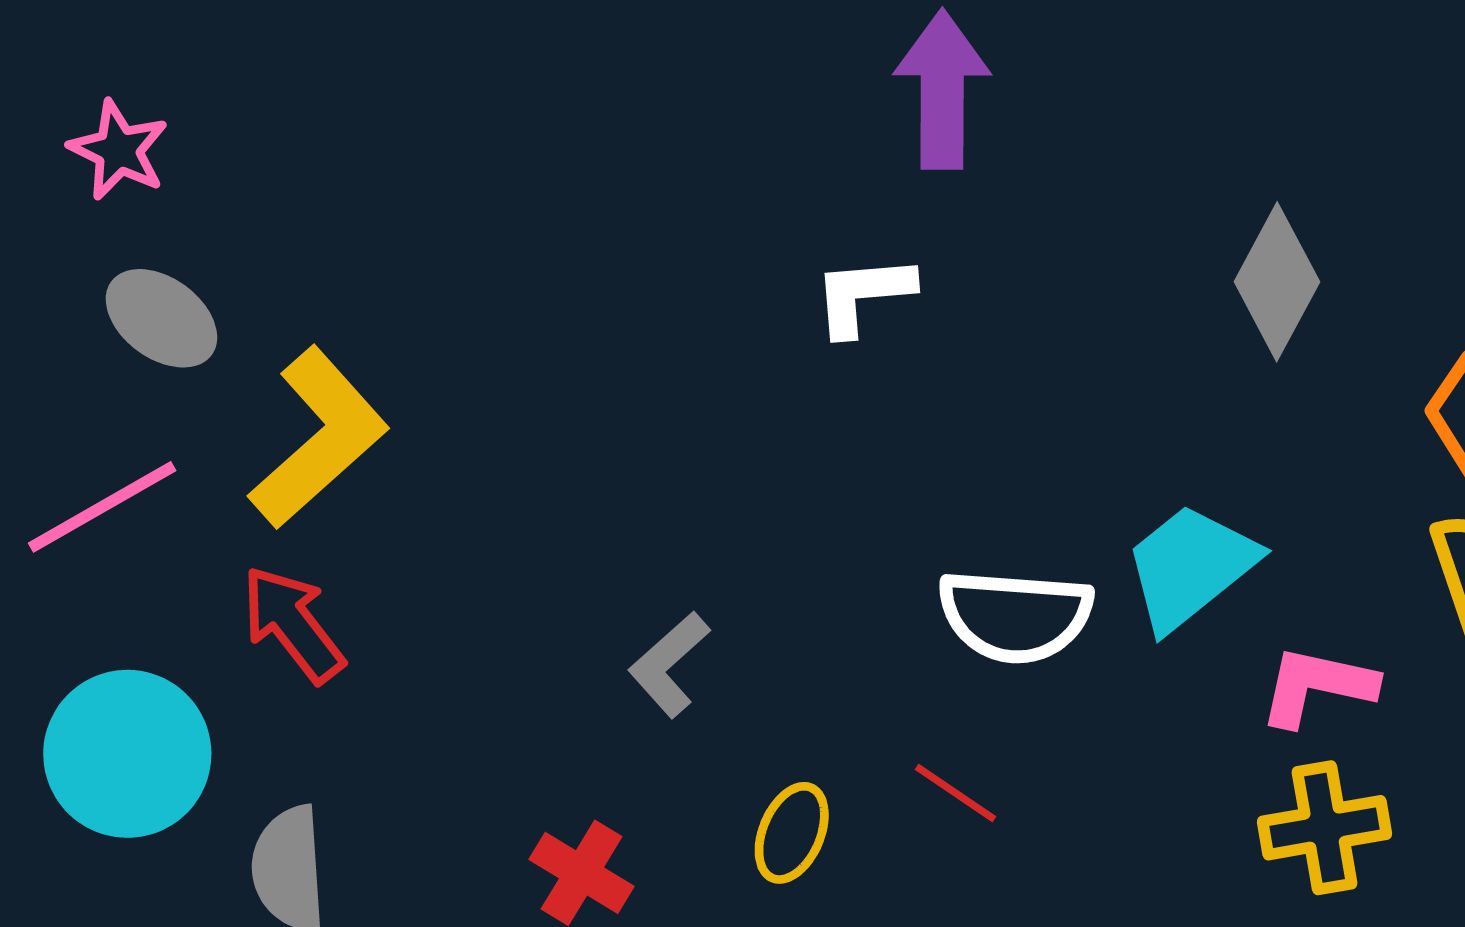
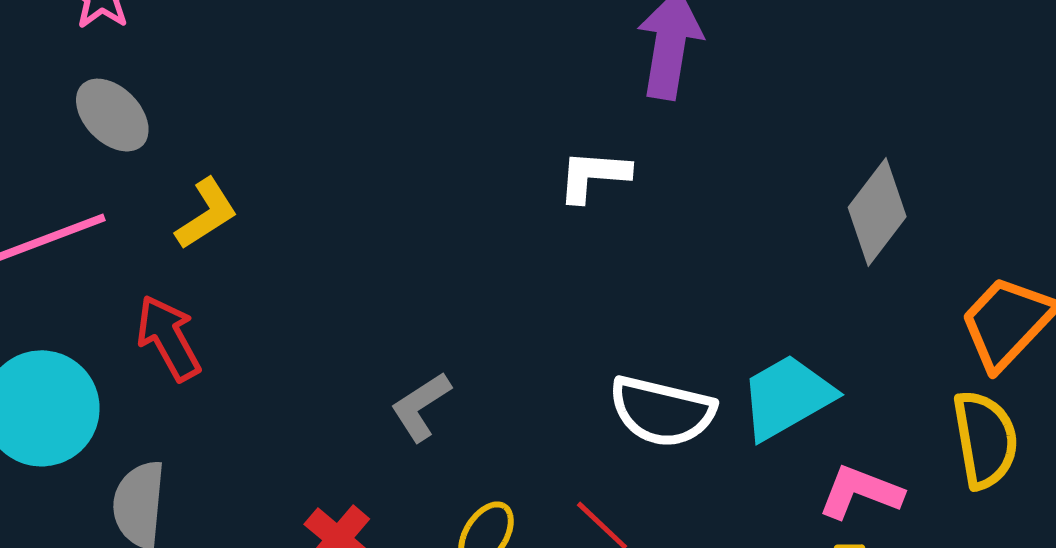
yellow L-shape: (319, 438) -> (207, 214), size x0.6

